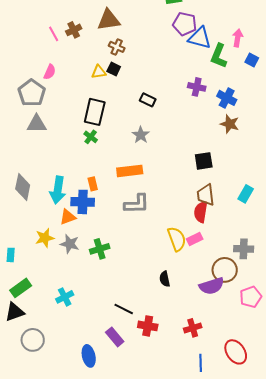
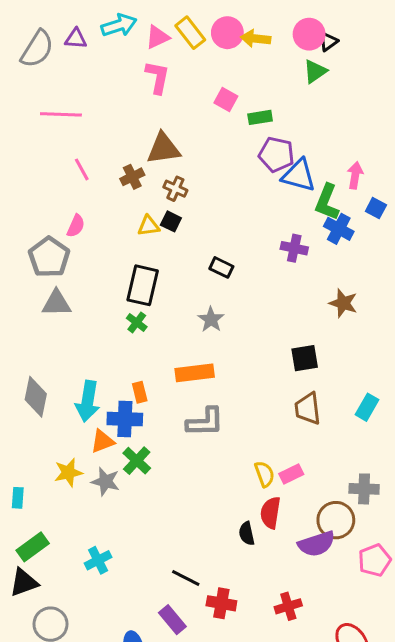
brown cross: (74, 30) -> (132, 177), moved
blue cross: (227, 98) -> (339, 229), moved
red semicircle: (201, 212) -> (270, 513), moved
yellow semicircle: (177, 239) -> (265, 474), size x0.7
green cross: (100, 249) -> (137, 461), moved, turned -30

